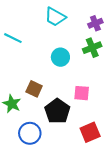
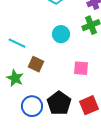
cyan line: (13, 38) -> (17, 43), moved
black pentagon: (57, 111) -> (59, 103), moved

